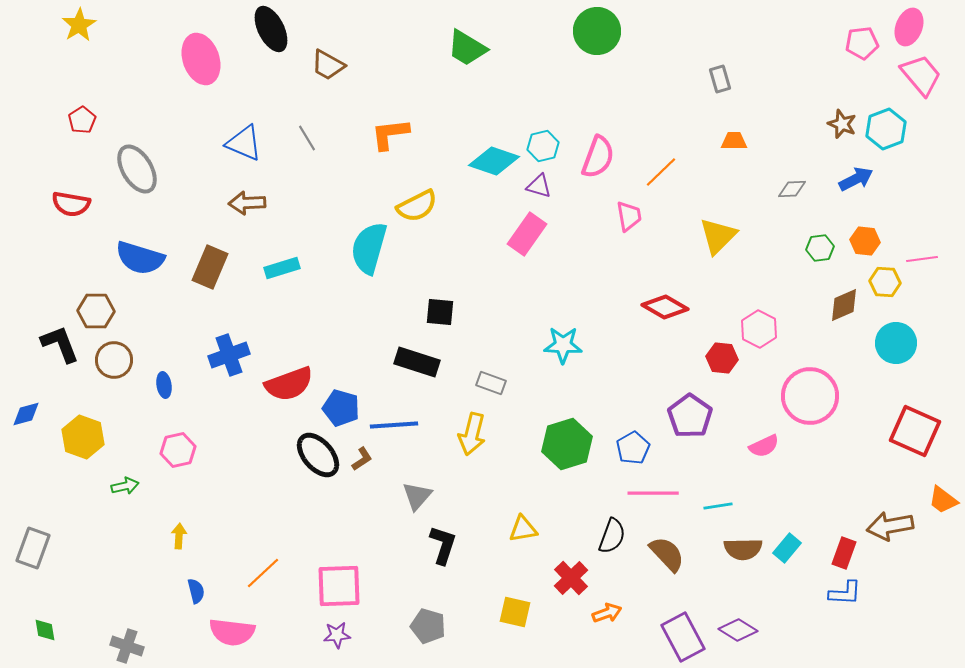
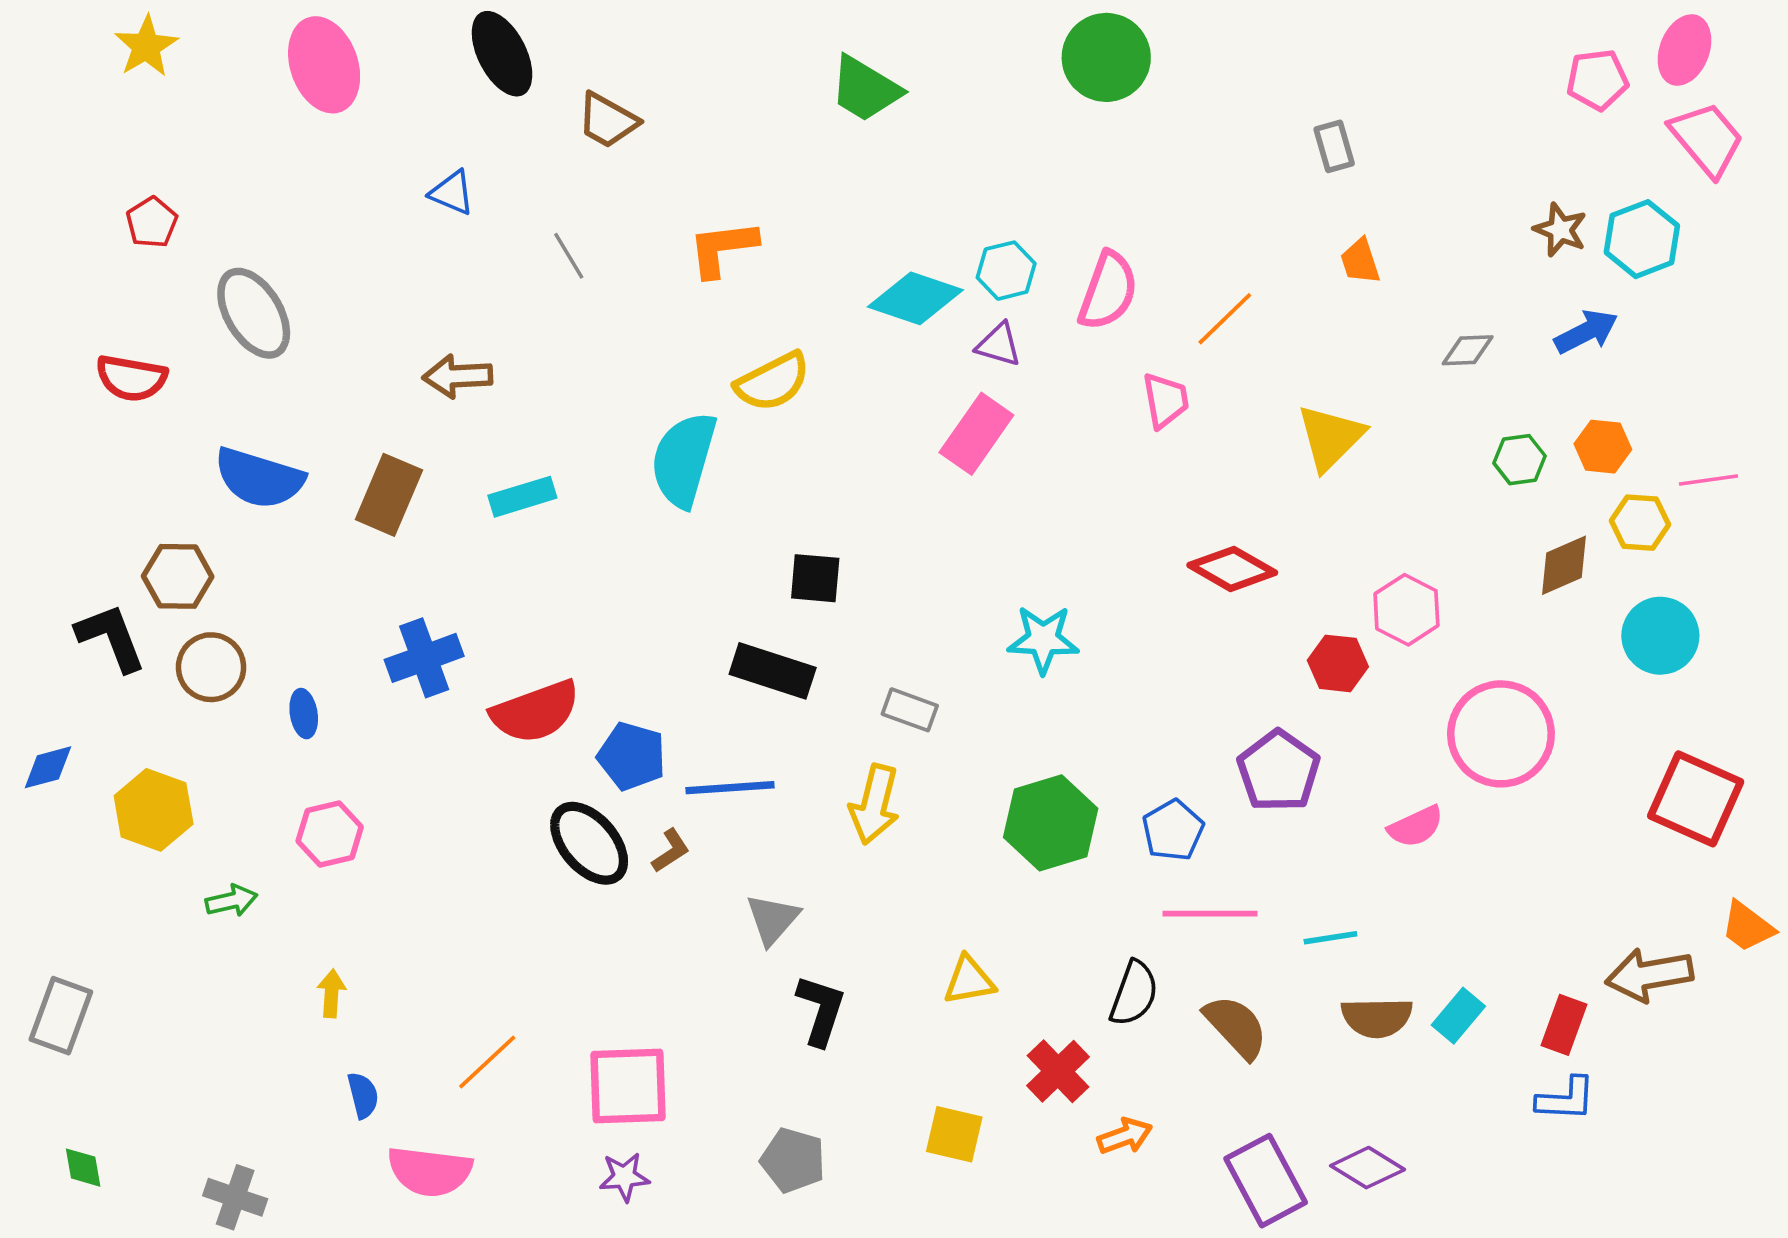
pink ellipse: (201, 59) -> (324, 65), moved
orange trapezoid: (734, 141) -> (1360, 261), turned -108
blue triangle: (244, 143) -> (452, 193), moved, size x0.7

